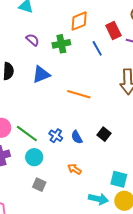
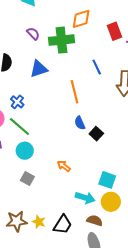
green cross: (61, 44) -> (61, 40), size x1.4
blue line: (97, 48) -> (97, 67), moved
orange line: (79, 94) -> (75, 92), turned 55
blue cross: (56, 136) -> (17, 102), moved
blue semicircle: (77, 137) -> (80, 123), moved

